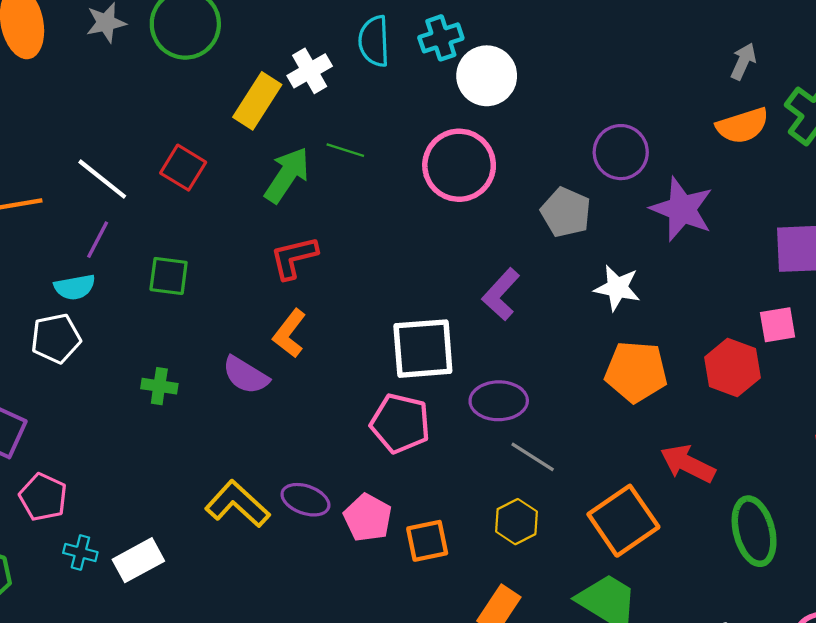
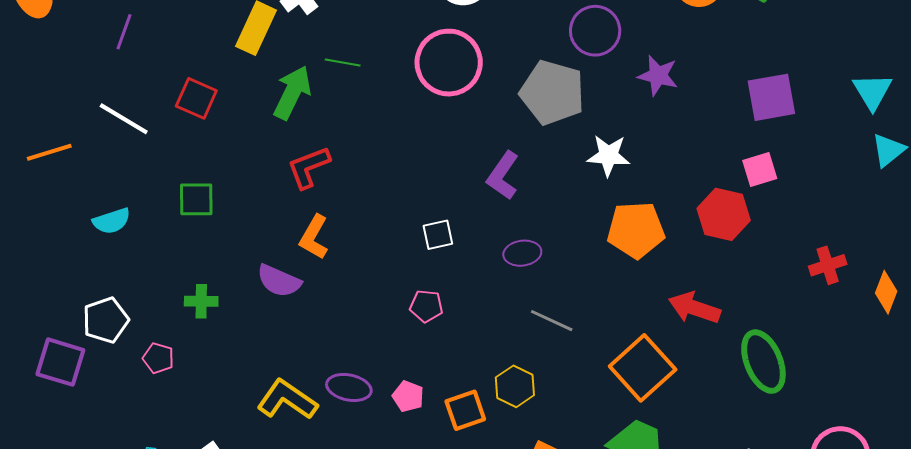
purple star: (682, 209) -> (658, 76), size x0.7
gray pentagon: (566, 212) -> (552, 93), size x1.4
purple line: (98, 240) -> (124, 32), moved
white pentagon: (56, 338) -> (106, 320), moved
white square: (423, 349) -> (438, 235), size x0.5
purple ellipse: (499, 401) -> (522, 253), moved, size x0.7
pink pentagon: (400, 423) -> (426, 306), size x0.6
pink pentagon: (43, 497) -> (158, 358), moved, size x0.7
pink pentagon: (368, 518) -> (408, 396), size x0.7
yellow hexagon: (517, 522) -> (515, 386), moved

